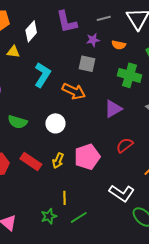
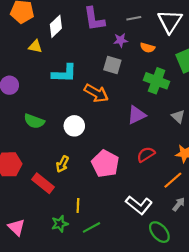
cyan L-shape: (42, 75) -> (64, 73), turned 55
pink pentagon: (87, 157) -> (105, 164), turned -30
yellow arrow: (58, 161) -> (62, 164), moved
red rectangle: (31, 162) -> (43, 183), moved

